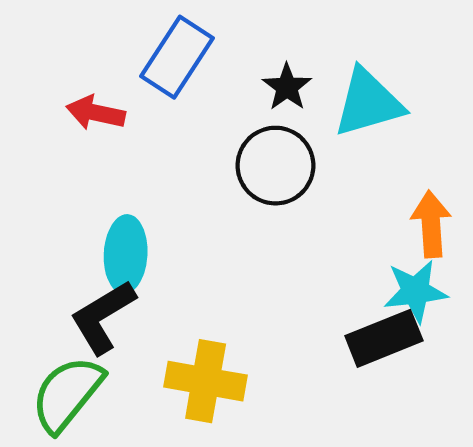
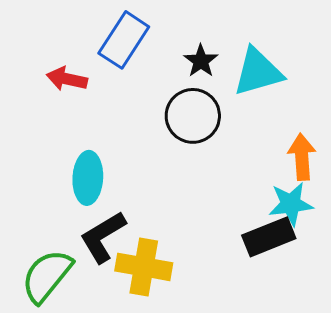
black L-shape: (103, 317) -> (103, 237), moved

